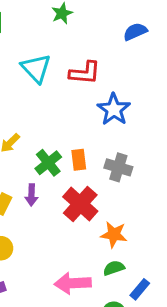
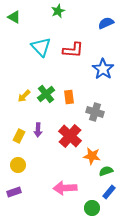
blue star: (114, 109) -> (103, 69), moved
orange rectangle: (79, 160) -> (69, 97), moved
green cross: (48, 163) -> (46, 94), moved
green semicircle: (114, 268) -> (106, 171), moved

